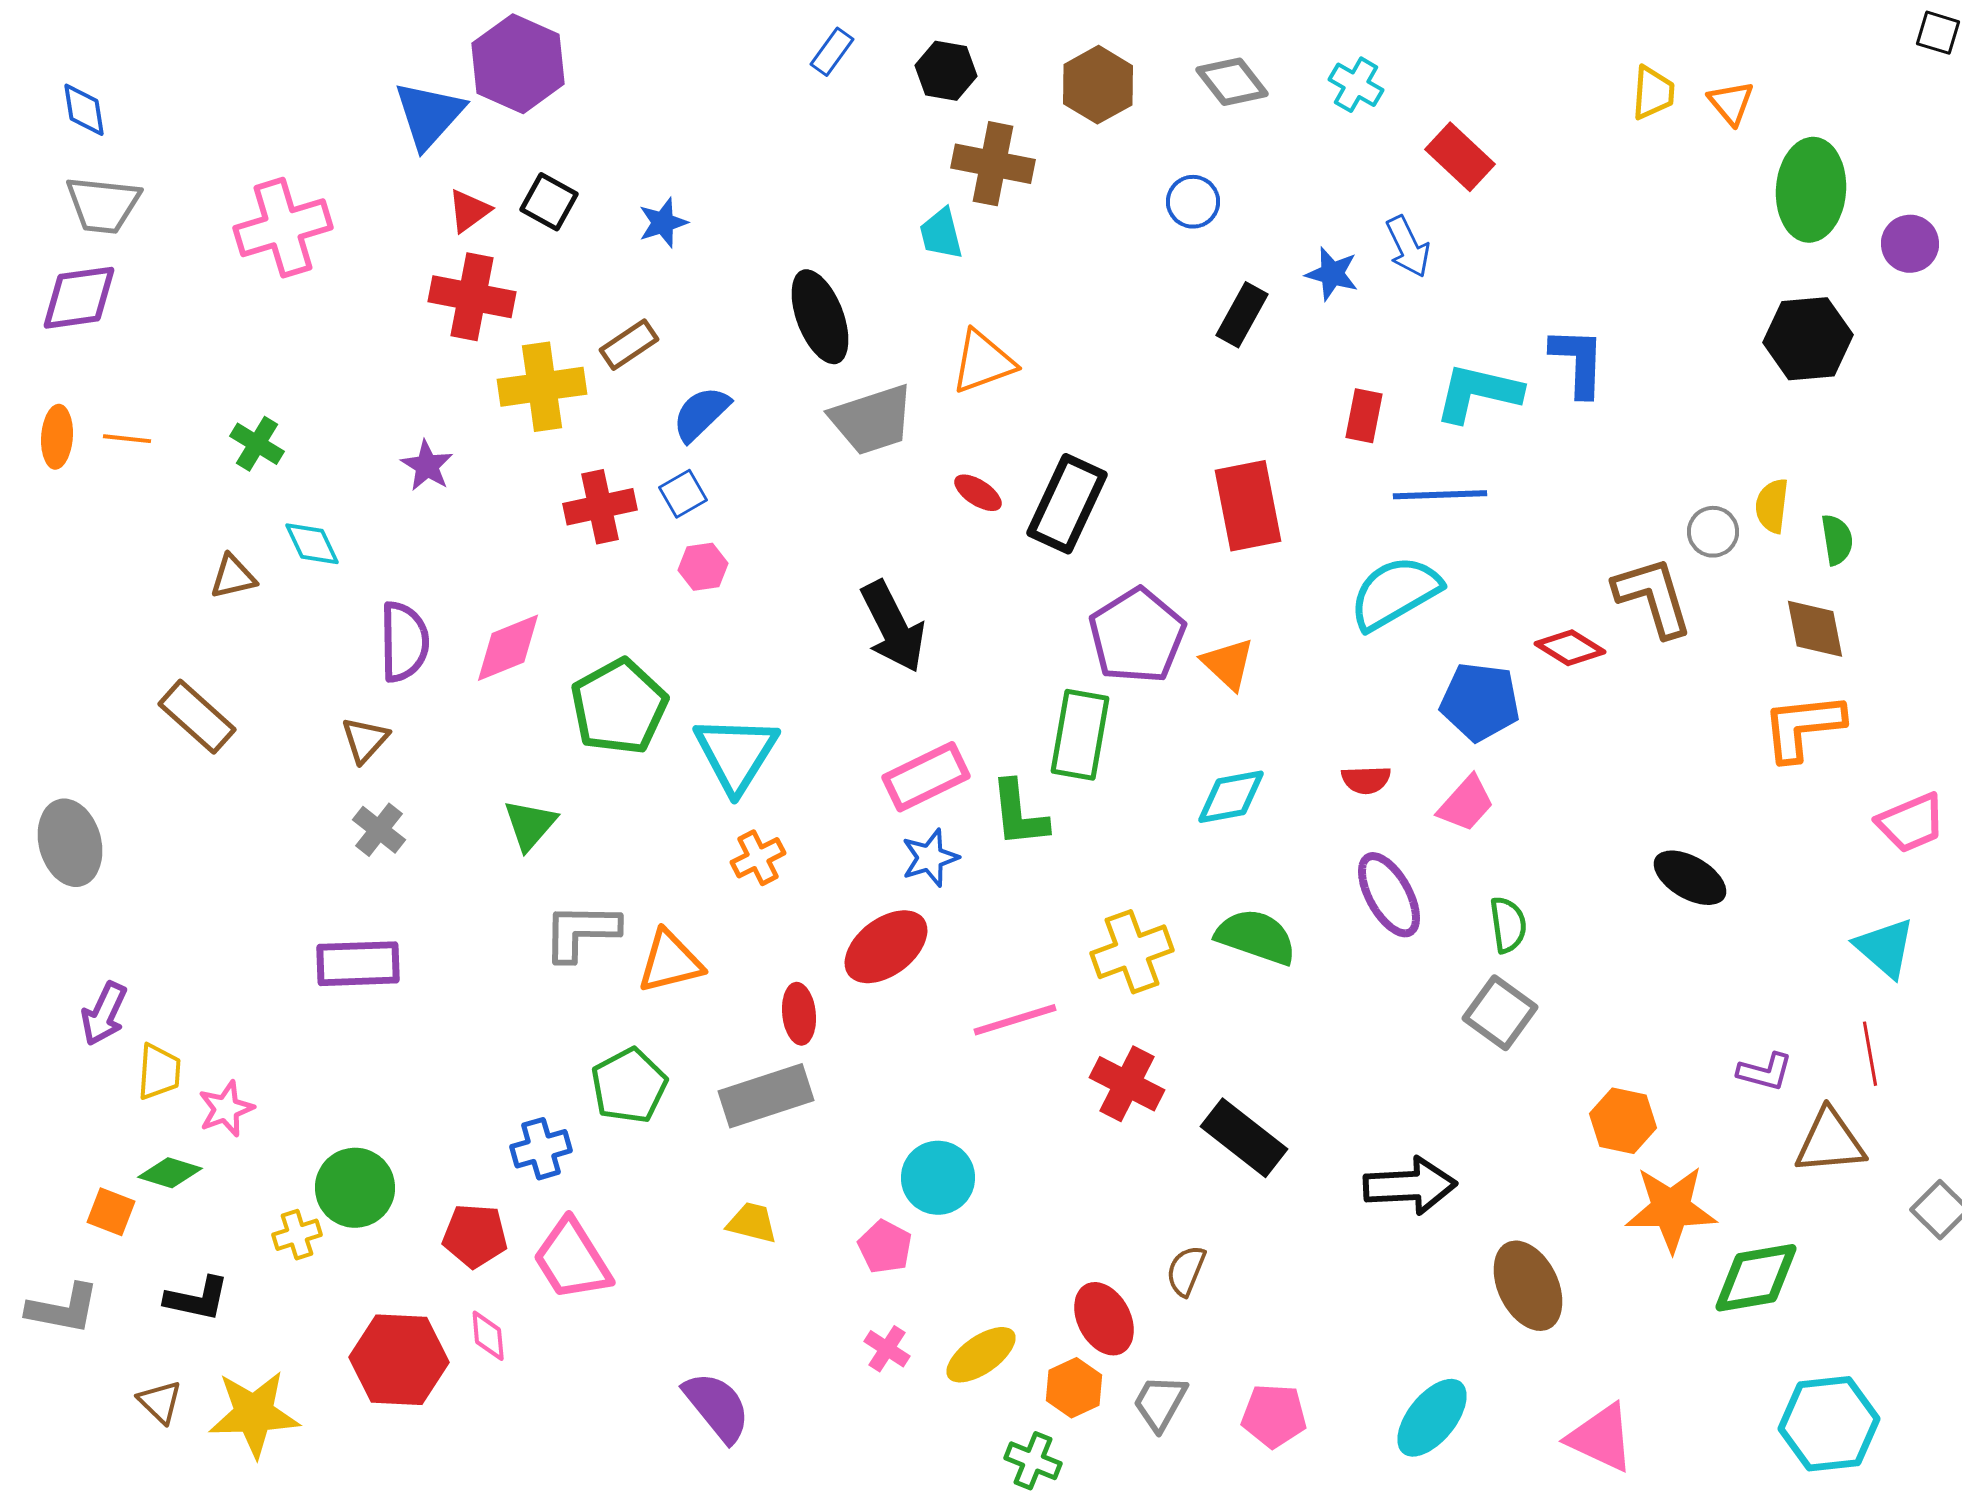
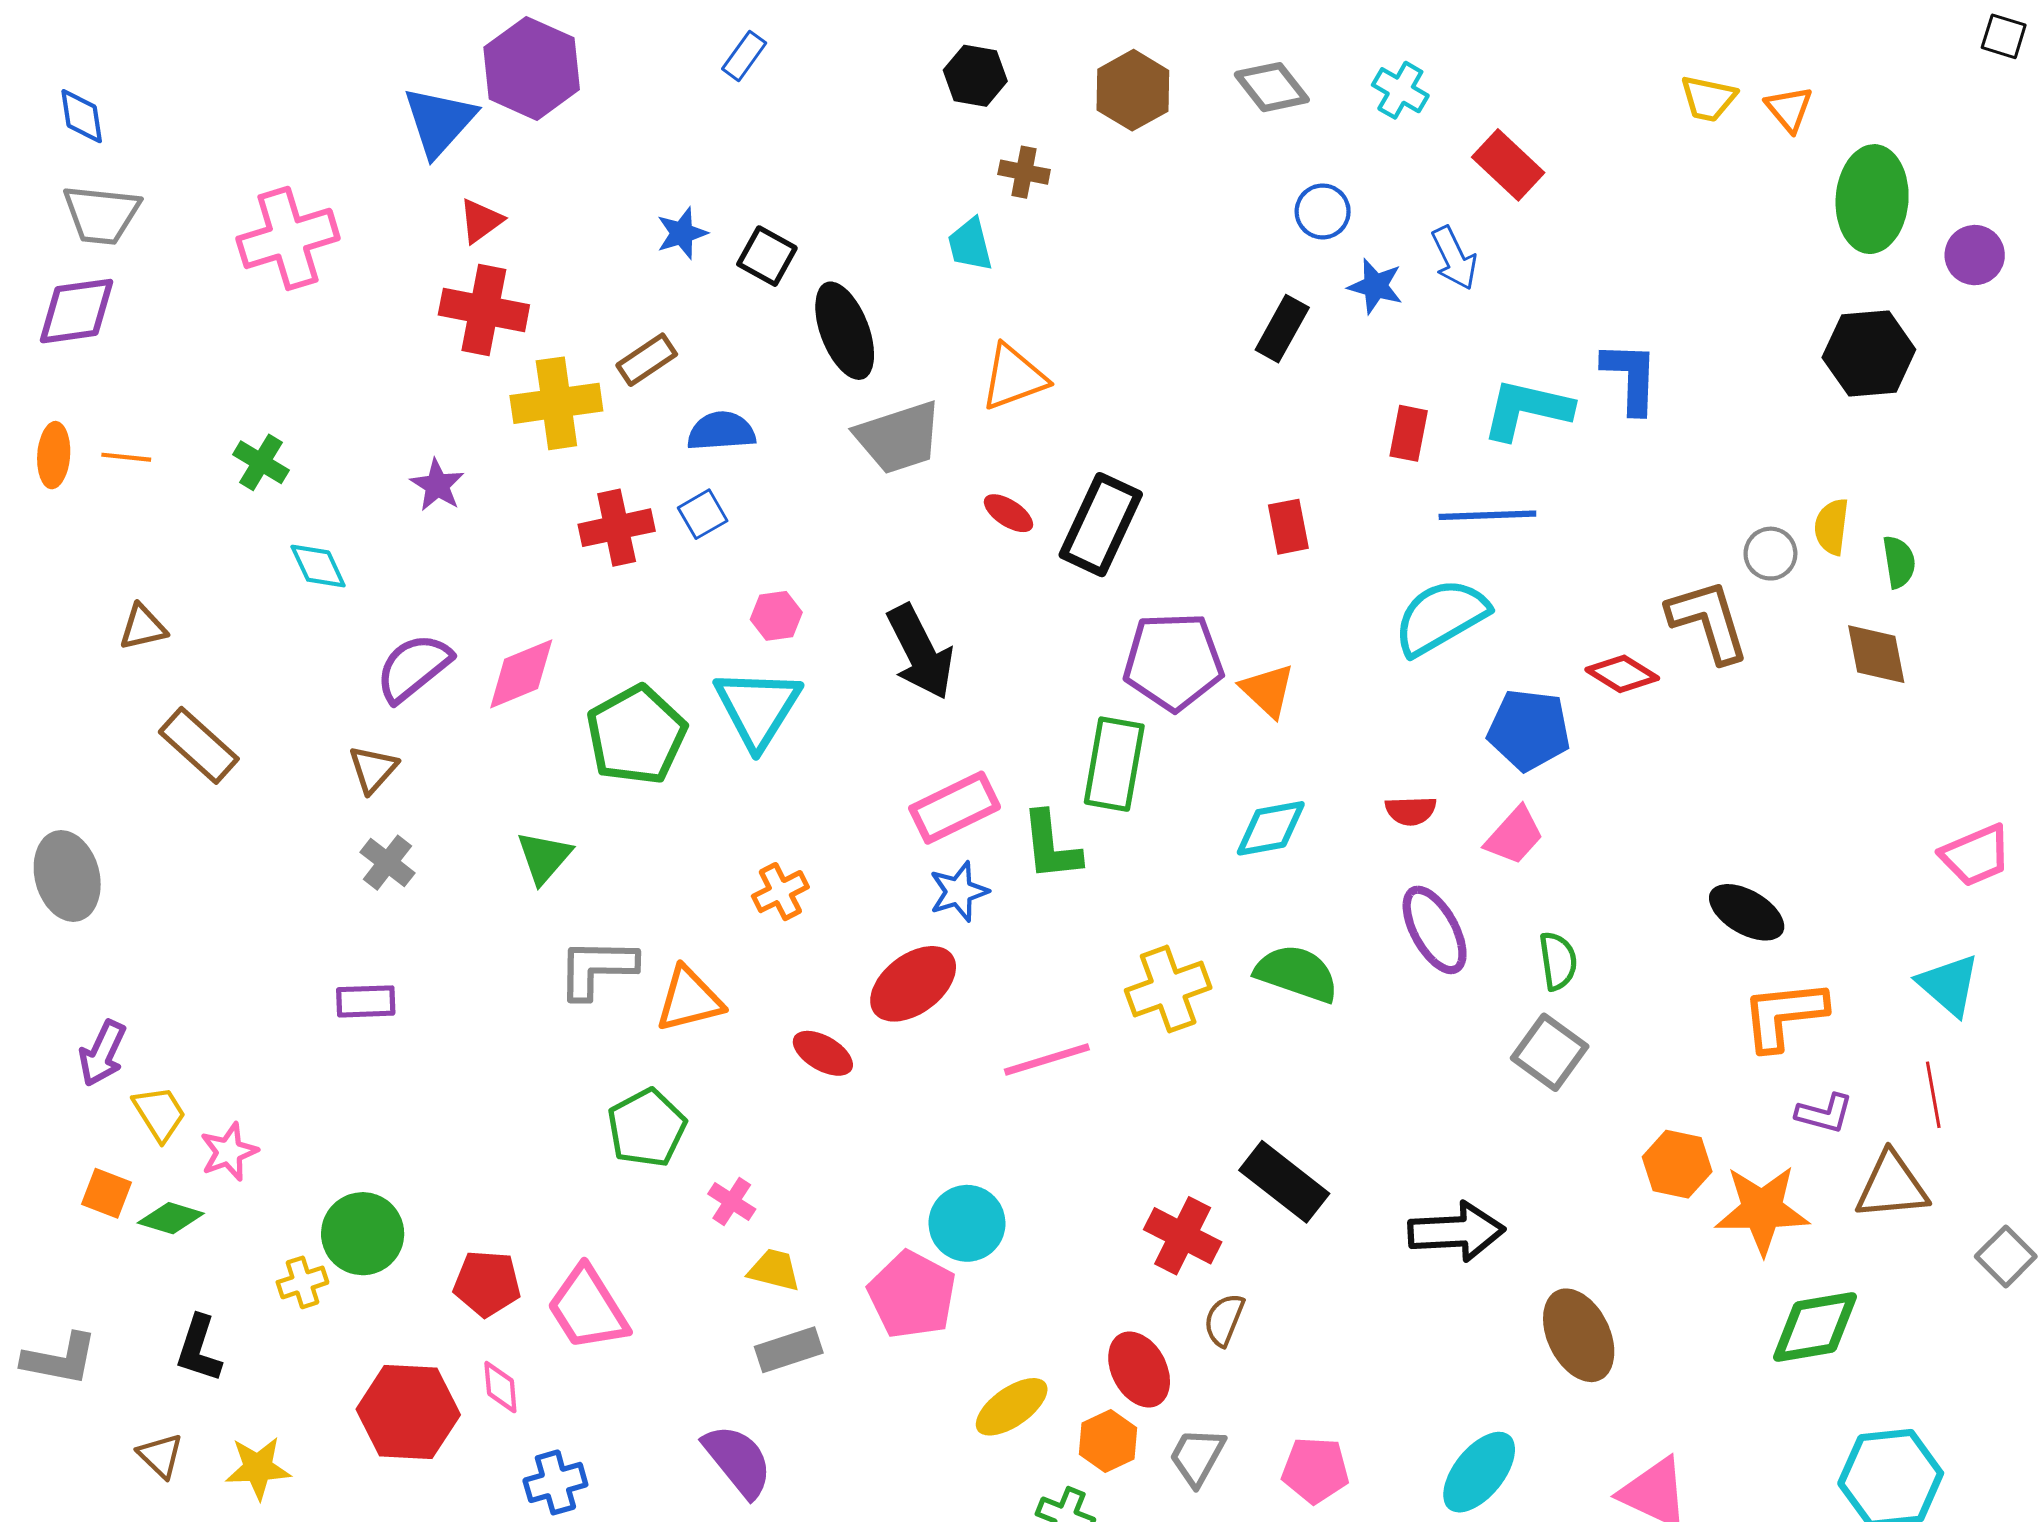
blue rectangle: (832, 52) -> (744, 56), moved
yellow trapezoid: (1653, 93) -> (1708, 98), turned 98
brown cross: (993, 164) -> (1024, 172), size x0.6
black square: (549, 202) -> (767, 256), moved
blue circle: (1193, 202) -> (1323, 211), moved
blue semicircle: (701, 414) -> (721, 431), turned 40
red rectangle: (1248, 506) -> (1288, 527), size x0.6
pink hexagon: (703, 567) -> (776, 616), moved
brown triangle: (233, 577) -> (143, 627), moved
purple pentagon: (1137, 636) -> (1173, 661), turned 30
purple semicircle: (404, 642) -> (413, 668), turned -128
orange L-shape: (1803, 727) -> (1784, 1015), moved
cyan triangle: (736, 754) -> (758, 708), moved
purple rectangle: (358, 964) -> (366, 1001), size x0.7
red ellipse: (799, 1014) -> (823, 1053), turned -54
yellow trapezoid: (159, 1072) -> (159, 1113), turned -36
red cross: (1127, 1084) -> (1183, 1236), moved
gray rectangle: (766, 1096) -> (789, 1350), moved, size x0.7
blue cross: (541, 1149) -> (555, 1482), moved
orange star: (1671, 1209) -> (1762, 1210), moved
orange square: (111, 1212) -> (107, 1193), moved
pink pentagon: (885, 1247) -> (912, 1295), size x1.6
black L-shape: (197, 1299) -> (199, 1349), turned 96
pink cross: (887, 1349) -> (732, 1202), moved
yellow star: (254, 1414) -> (258, 1468), size x0.7

